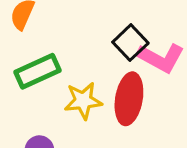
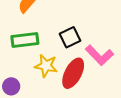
black square: (130, 43) -> (70, 37), moved

